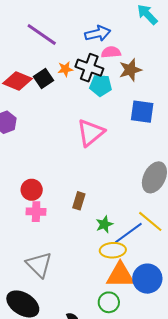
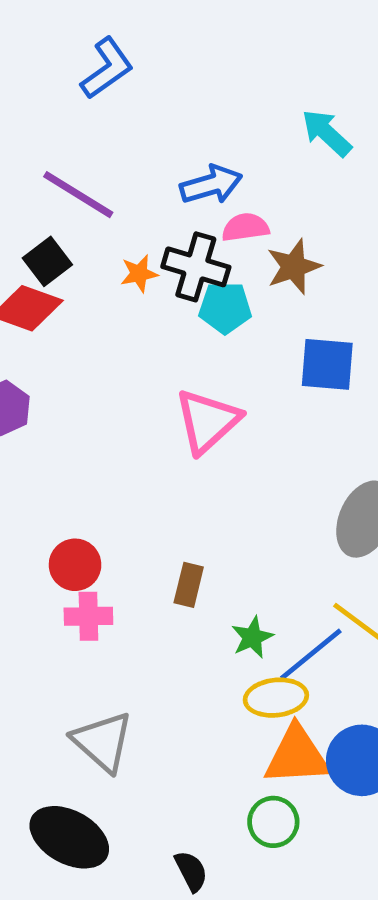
black square: (43, 79) -> (47, 261), moved

